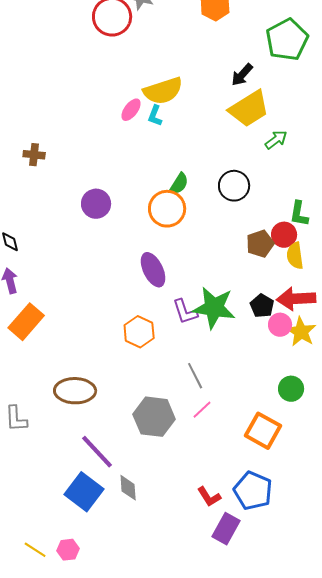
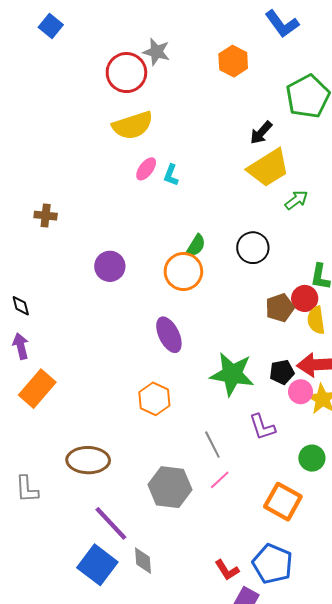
yellow semicircle: (163, 91) -> (133, 125), moved
black pentagon: (262, 306) -> (282, 372), turned 30
purple L-shape: (185, 312) -> (262, 427), moved

